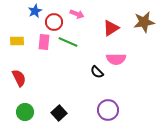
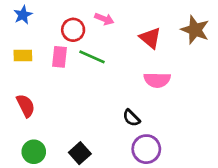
blue star: (35, 11) -> (23, 15), moved
brown star: (144, 22) -> (195, 30), turned 30
red triangle: (111, 28) -> (150, 38), turned -48
black semicircle: (97, 72) -> (131, 118), moved

